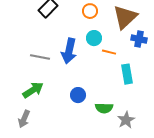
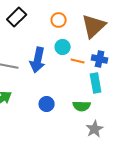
blue cross: (139, 39) -> (100, 59), moved
green semicircle: (104, 108) -> (82, 106), moved

